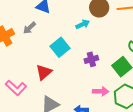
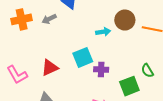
cyan square: (60, 47) -> (83, 57), moved

